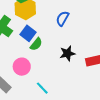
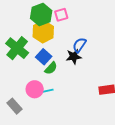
black star: (67, 53) -> (74, 57), moved
cyan line: (42, 88) -> (47, 91), moved, turned -64

